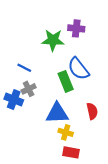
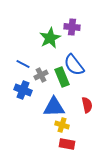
green star: (53, 40) -> (50, 38), turned -30
gray cross: (29, 89) -> (41, 75), moved
blue cross: (14, 99) -> (23, 90), moved

